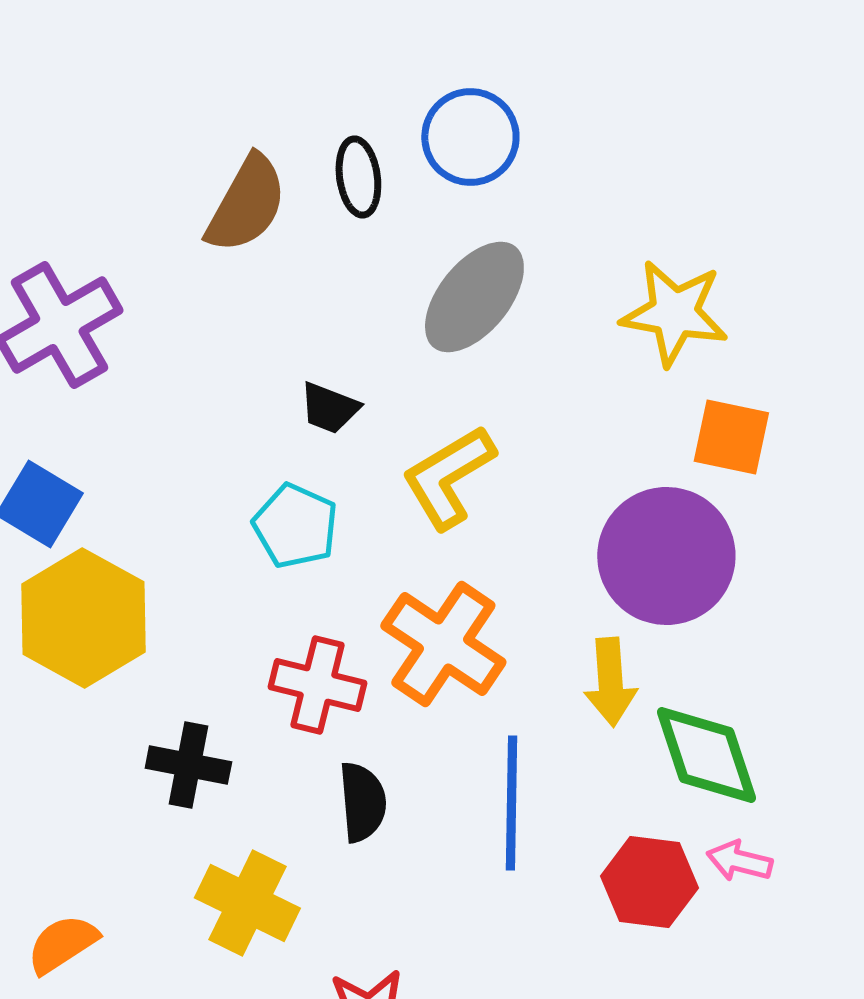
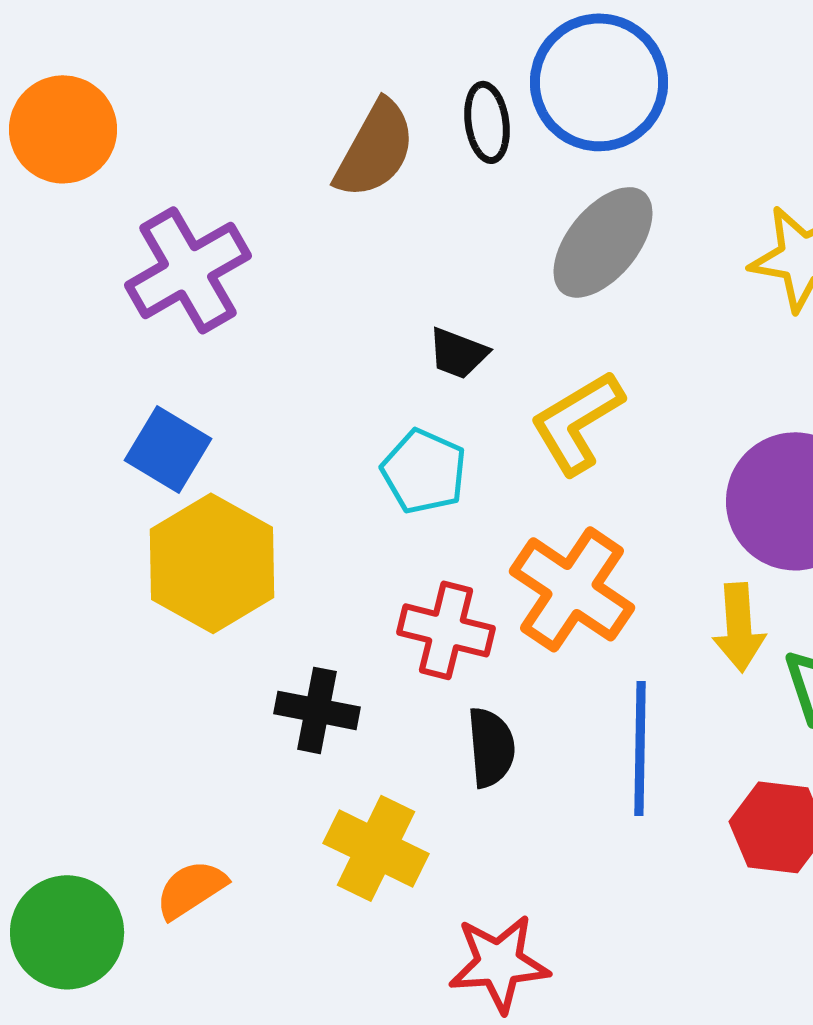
blue circle: (470, 137) -> (599, 82), size x1.4

